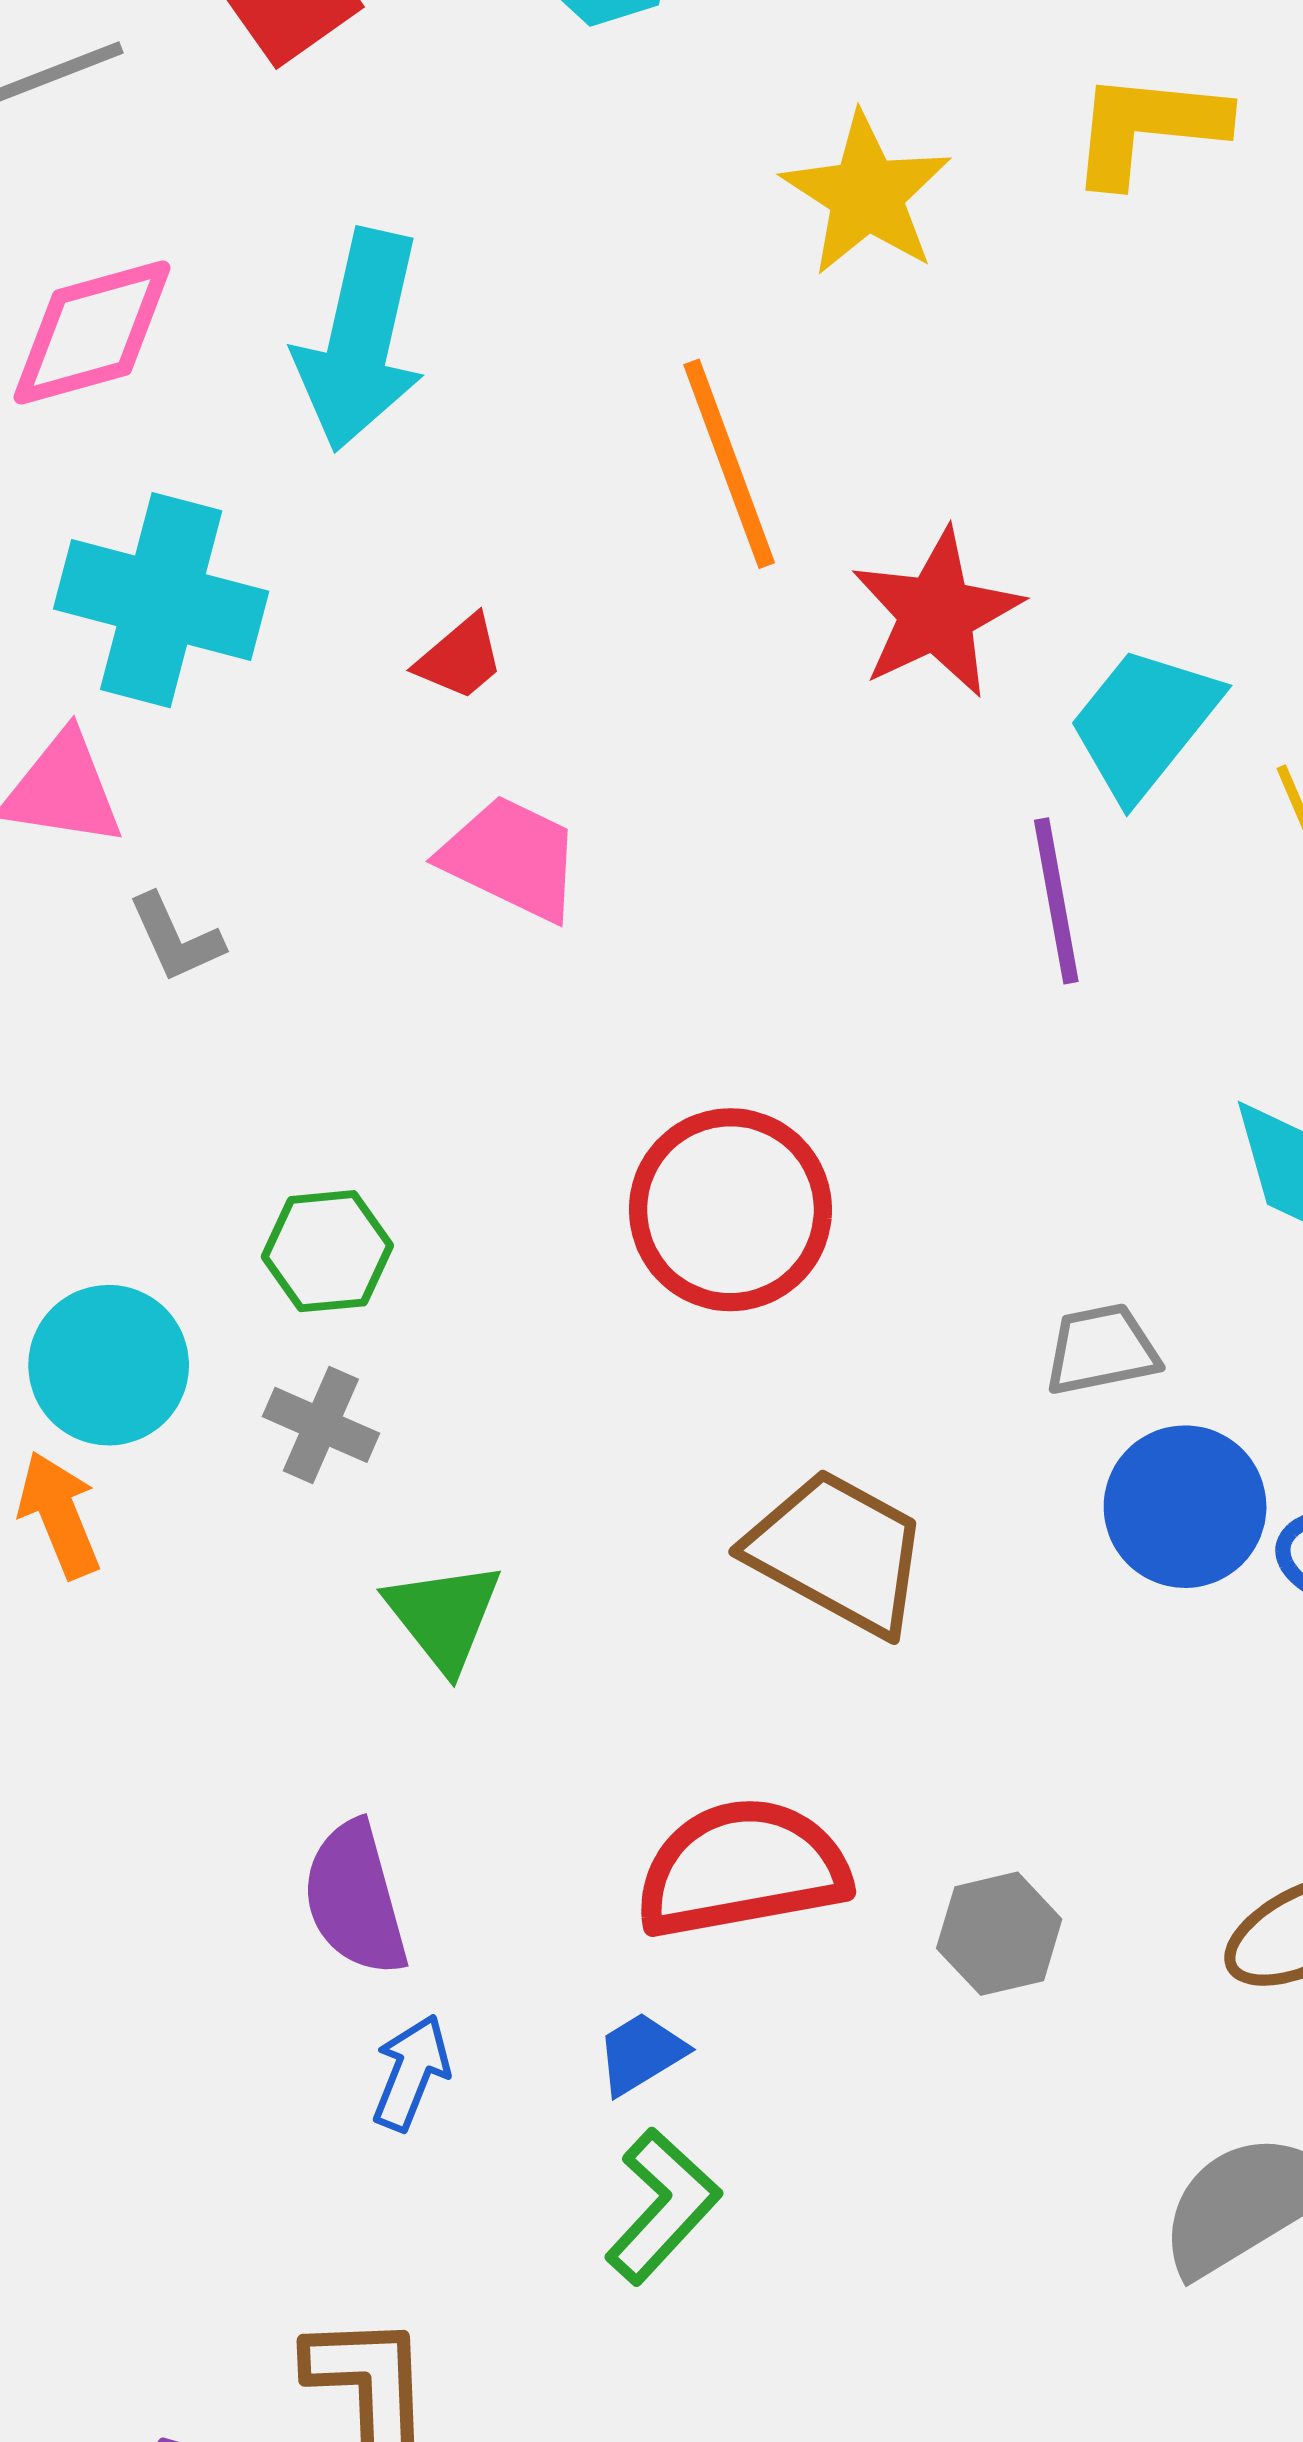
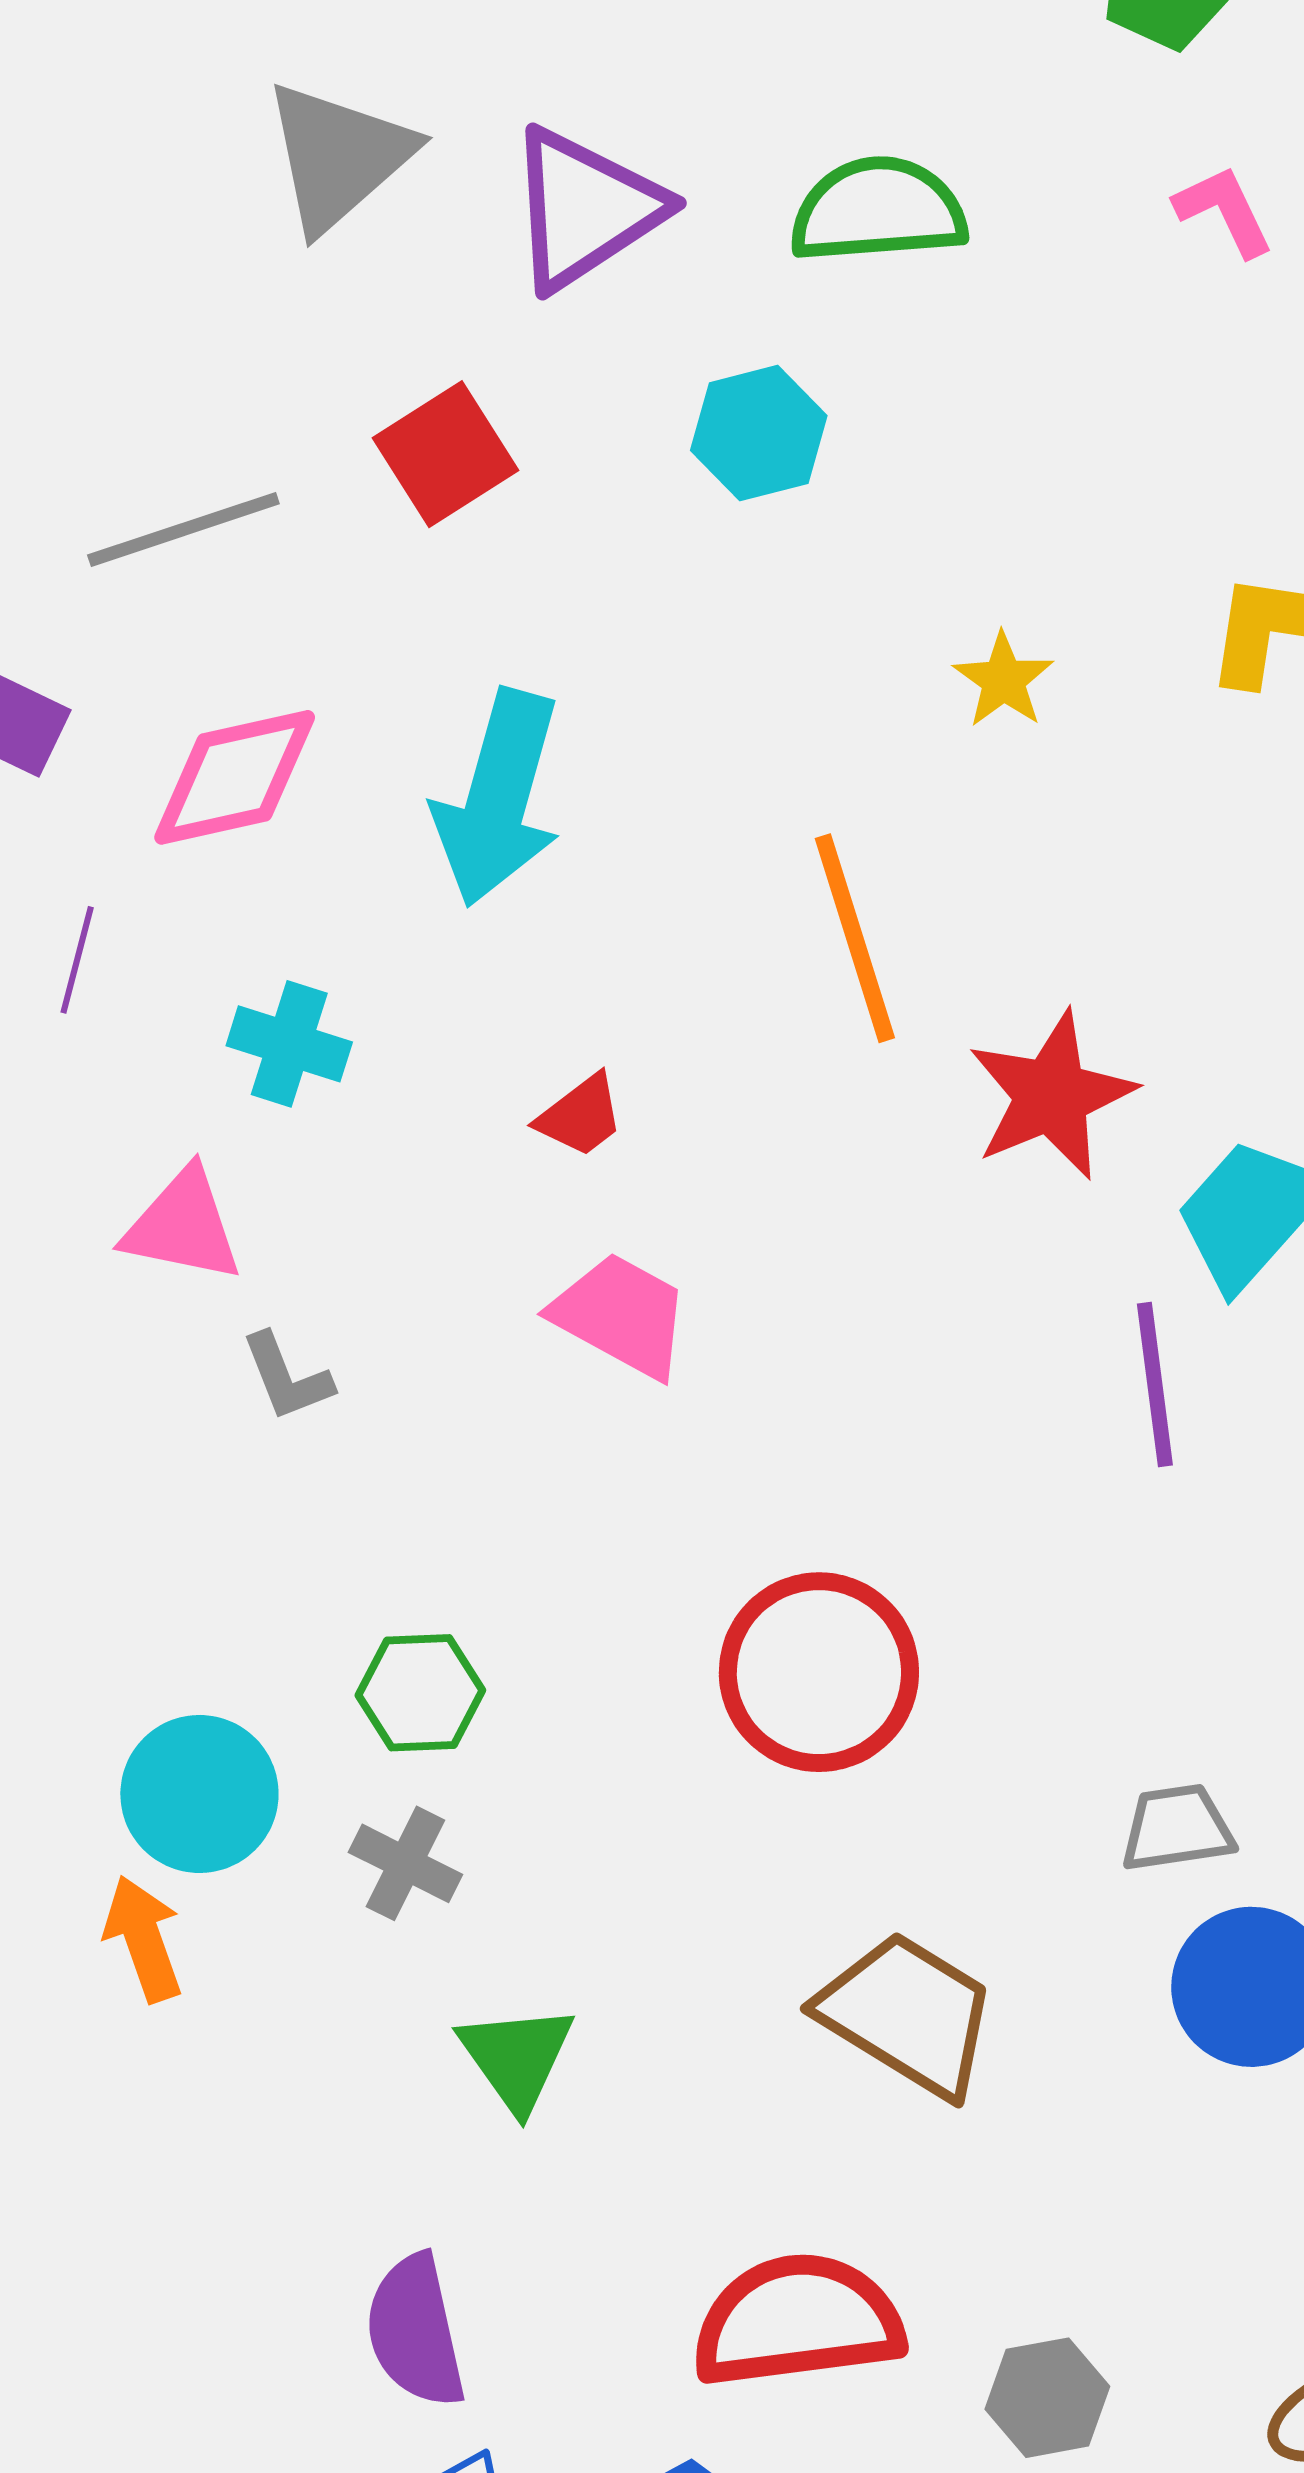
yellow star: (866, 194) -> (1003, 680), size x0.6
cyan cross: (161, 600) -> (289, 1044), size x0.6

